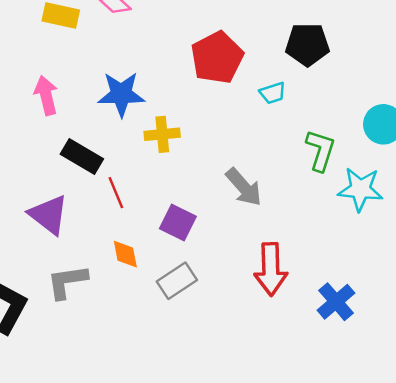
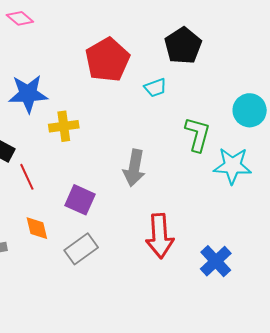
black pentagon: (307, 44) -> (183, 46), turned -30
gray arrow: (244, 187) -> (134, 168), turned 54

